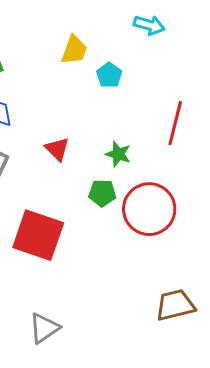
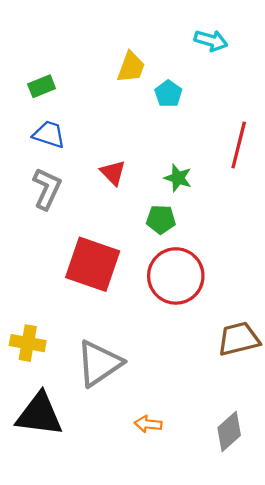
red circle: (149, 209) -> (176, 276), moved
gray triangle: (44, 328) -> (99, 363), size x1.4

